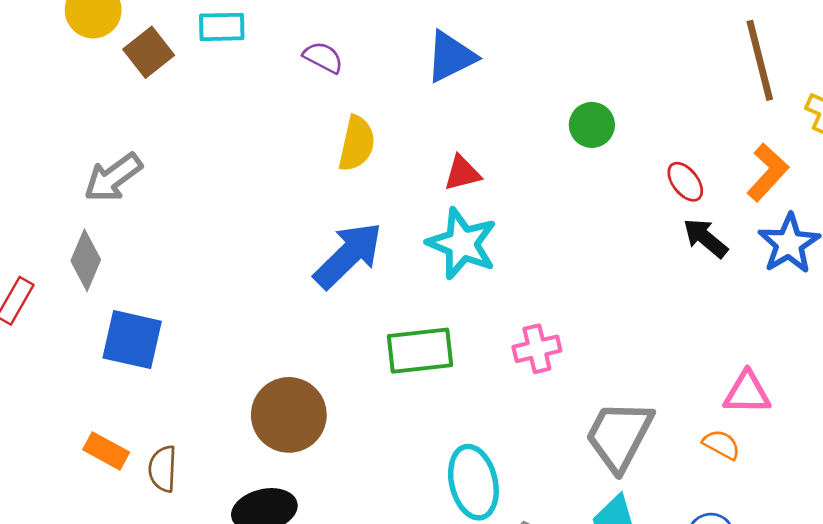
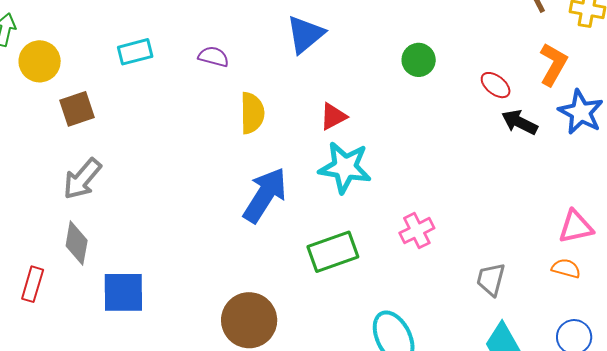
brown square: (149, 52) -> (77, 109), moved, turned 33
gray trapezoid: (619, 436) -> (491, 279), size x0.6

